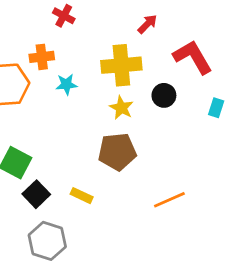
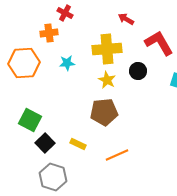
red arrow: (147, 24) -> (126, 19), turned -105
orange cross: (42, 57) -> (49, 33), moved
orange line: (169, 200) -> (117, 155), moved

